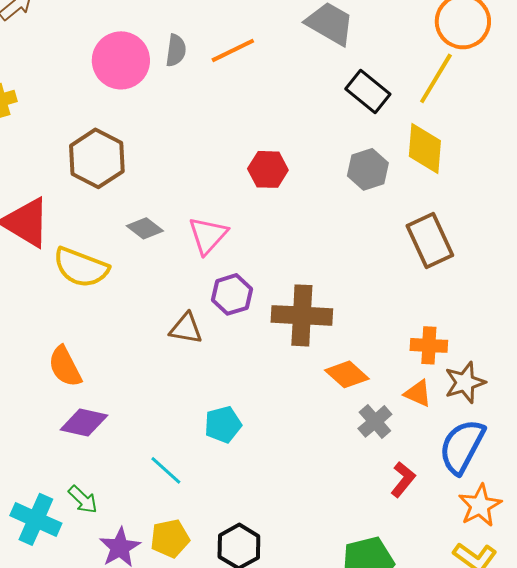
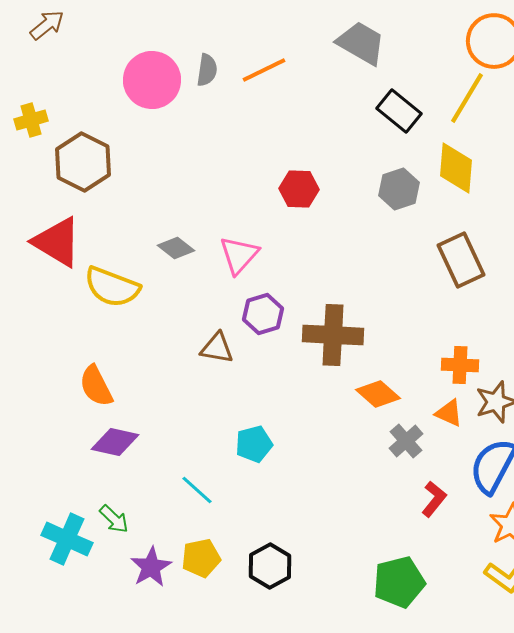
brown hexagon: (97, 158) -> (83, 162), moved

